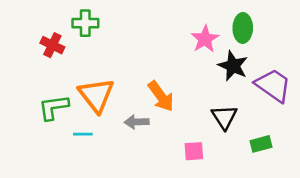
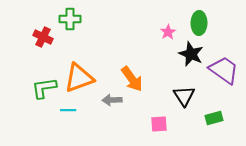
pink star: (205, 39) -> (168, 32), size x0.7
orange triangle: (96, 95) -> (79, 78), turned 48

